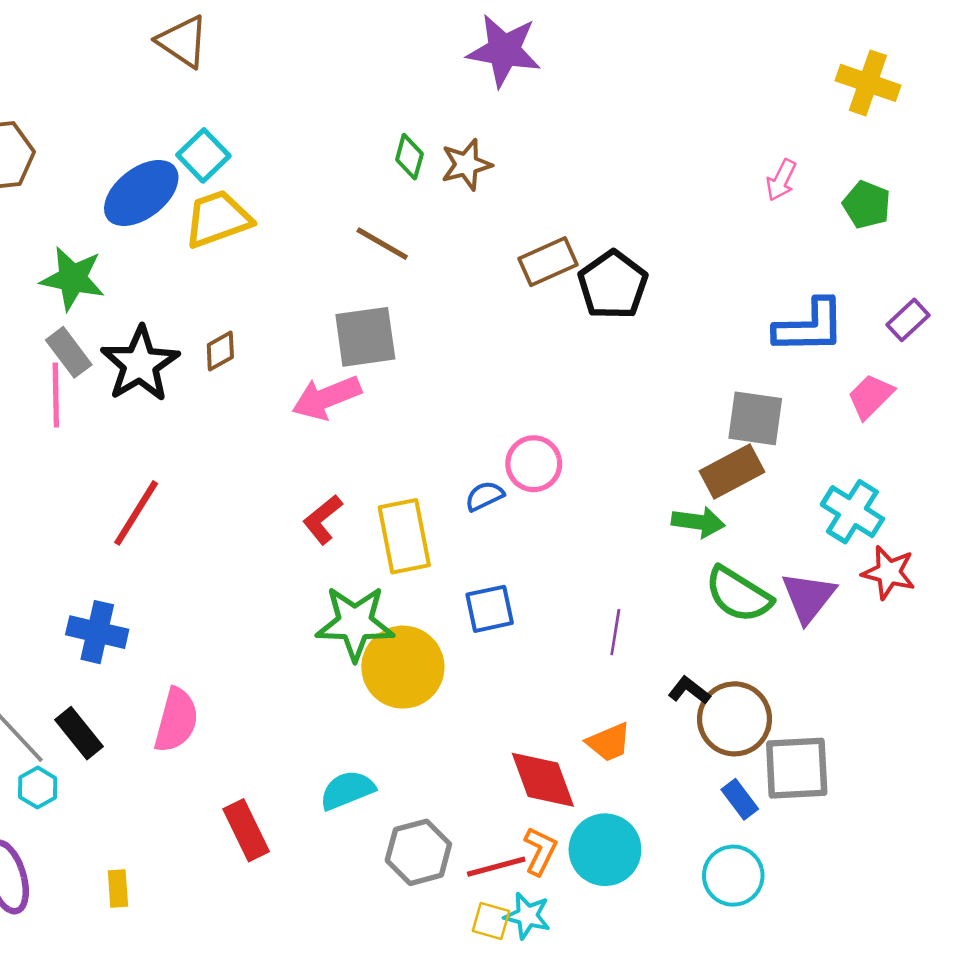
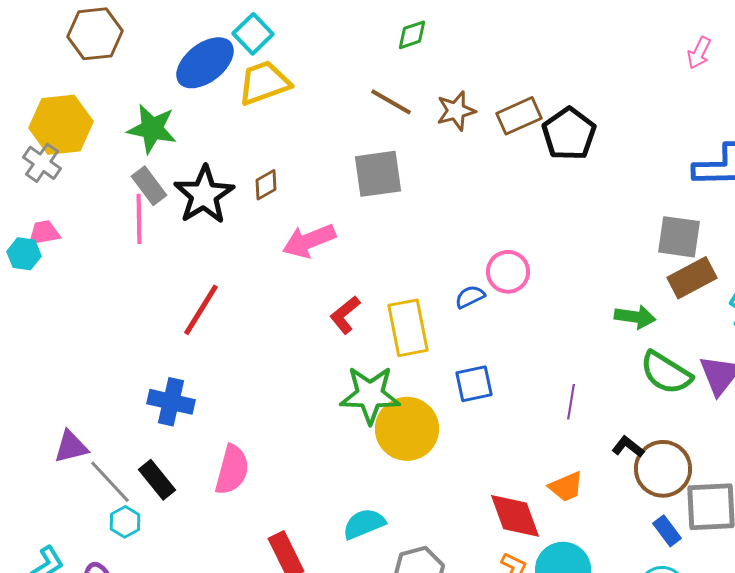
green diamond: (409, 157) -> (412, 35), turned 56
brown star: (466, 164) -> (456, 111), moved
pink arrow: (326, 398) -> (309, 241), moved
brown rectangle: (732, 471) -> (692, 278), moved

